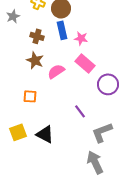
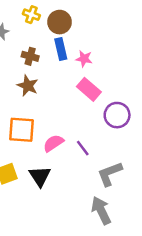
pink semicircle: (56, 71) -> (53, 143), moved
orange square: (30, 96) -> (22, 130), size x1.6
black triangle: (45, 134) -> (40, 176), turned 30

